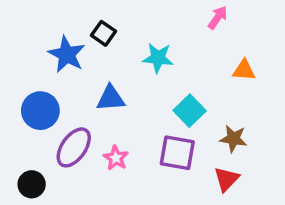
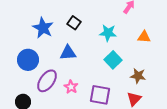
black square: (104, 33) -> (74, 23), moved
cyan star: (158, 58) -> (108, 33), moved
purple square: (177, 153) -> (100, 95), moved

